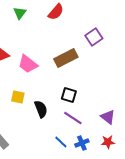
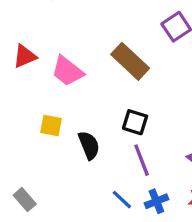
brown rectangle: (66, 58) -> (130, 61), turned 70
purple line: (73, 118) -> (142, 160), turned 36

